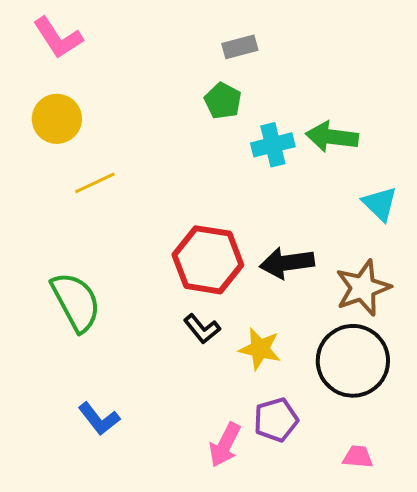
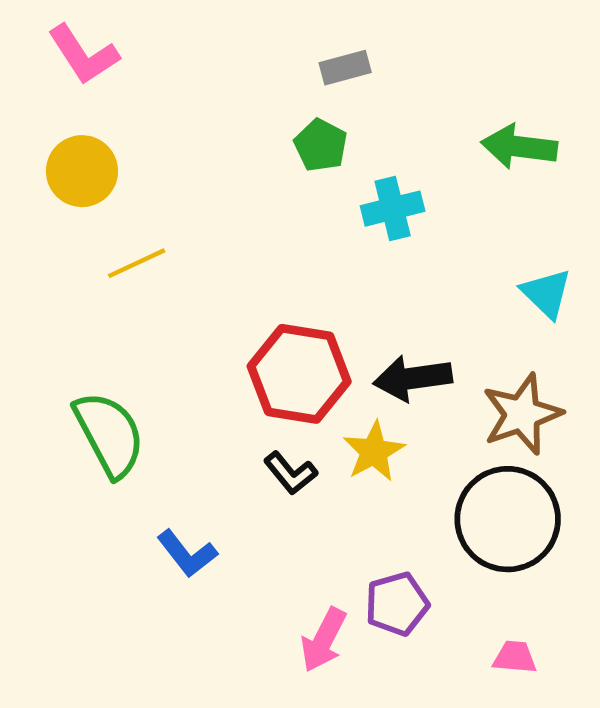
green arrow: (332, 137) -> (519, 147), moved
yellow star: (260, 349) -> (374, 452), moved, turned 30
blue L-shape: (99, 419) -> (187, 554), moved

